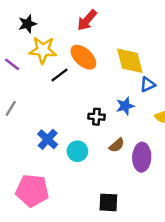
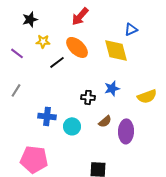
yellow star: (43, 50) -> (43, 41), size x0.6
blue triangle: (148, 85) -> (131, 29), moved
blue cross: (48, 139) -> (47, 116), turned -36

